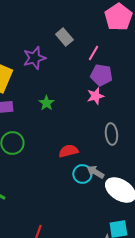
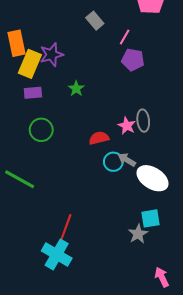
purple star: (34, 58) -> (52, 55), moved
pink star: (95, 96) -> (127, 126), moved, turned -30

